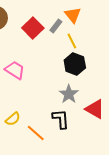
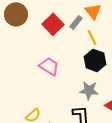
pink trapezoid: (15, 70) -> (49, 66), moved
gray star: (69, 94) -> (89, 90), turned -30

